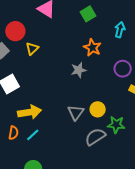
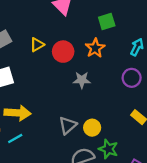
red circle: (15, 31) -> (63, 52), moved
orange star: (92, 48) -> (95, 48), moved
purple circle: (123, 69) -> (132, 78), moved

